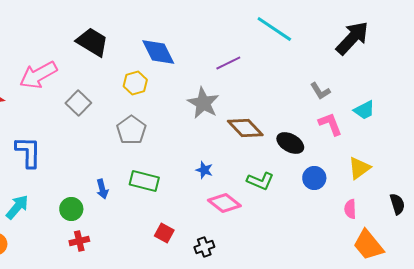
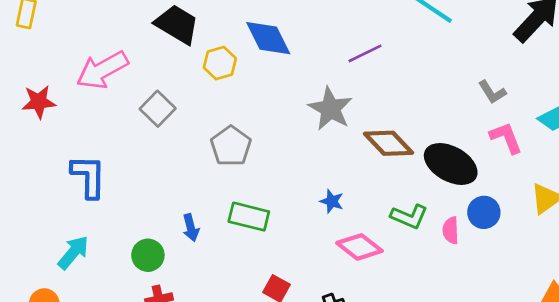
yellow hexagon: (135, 83) -> (220, 63), moved
black ellipse: (290, 143) -> (451, 164), size x1.4
pink semicircle: (350, 209) -> (451, 230), moved

